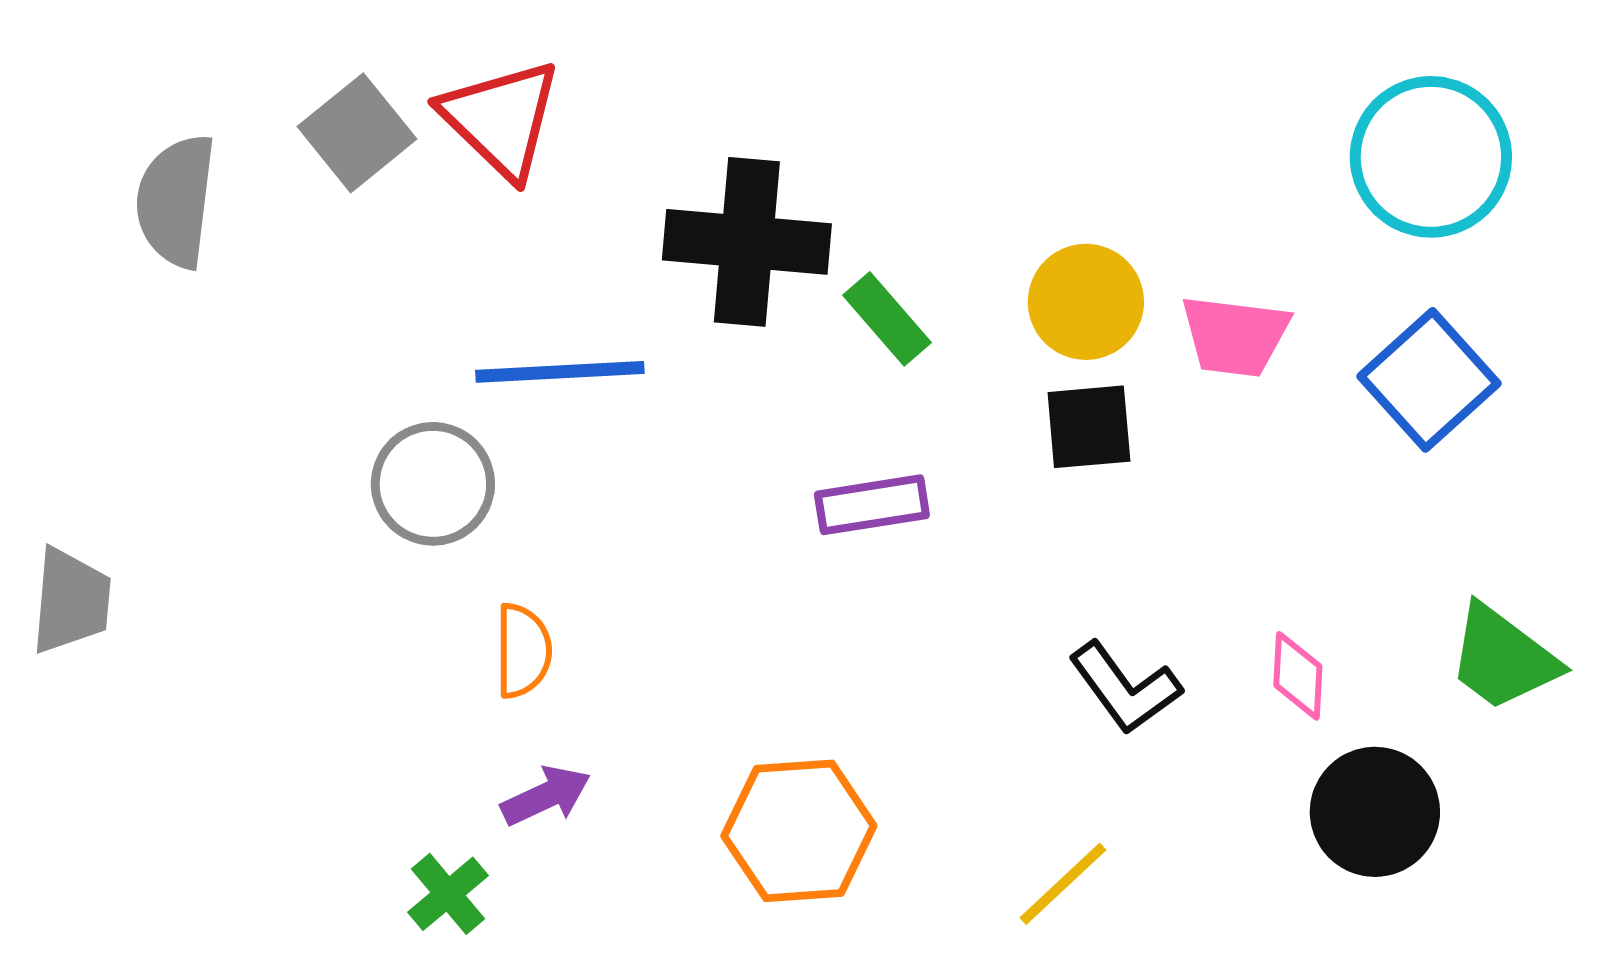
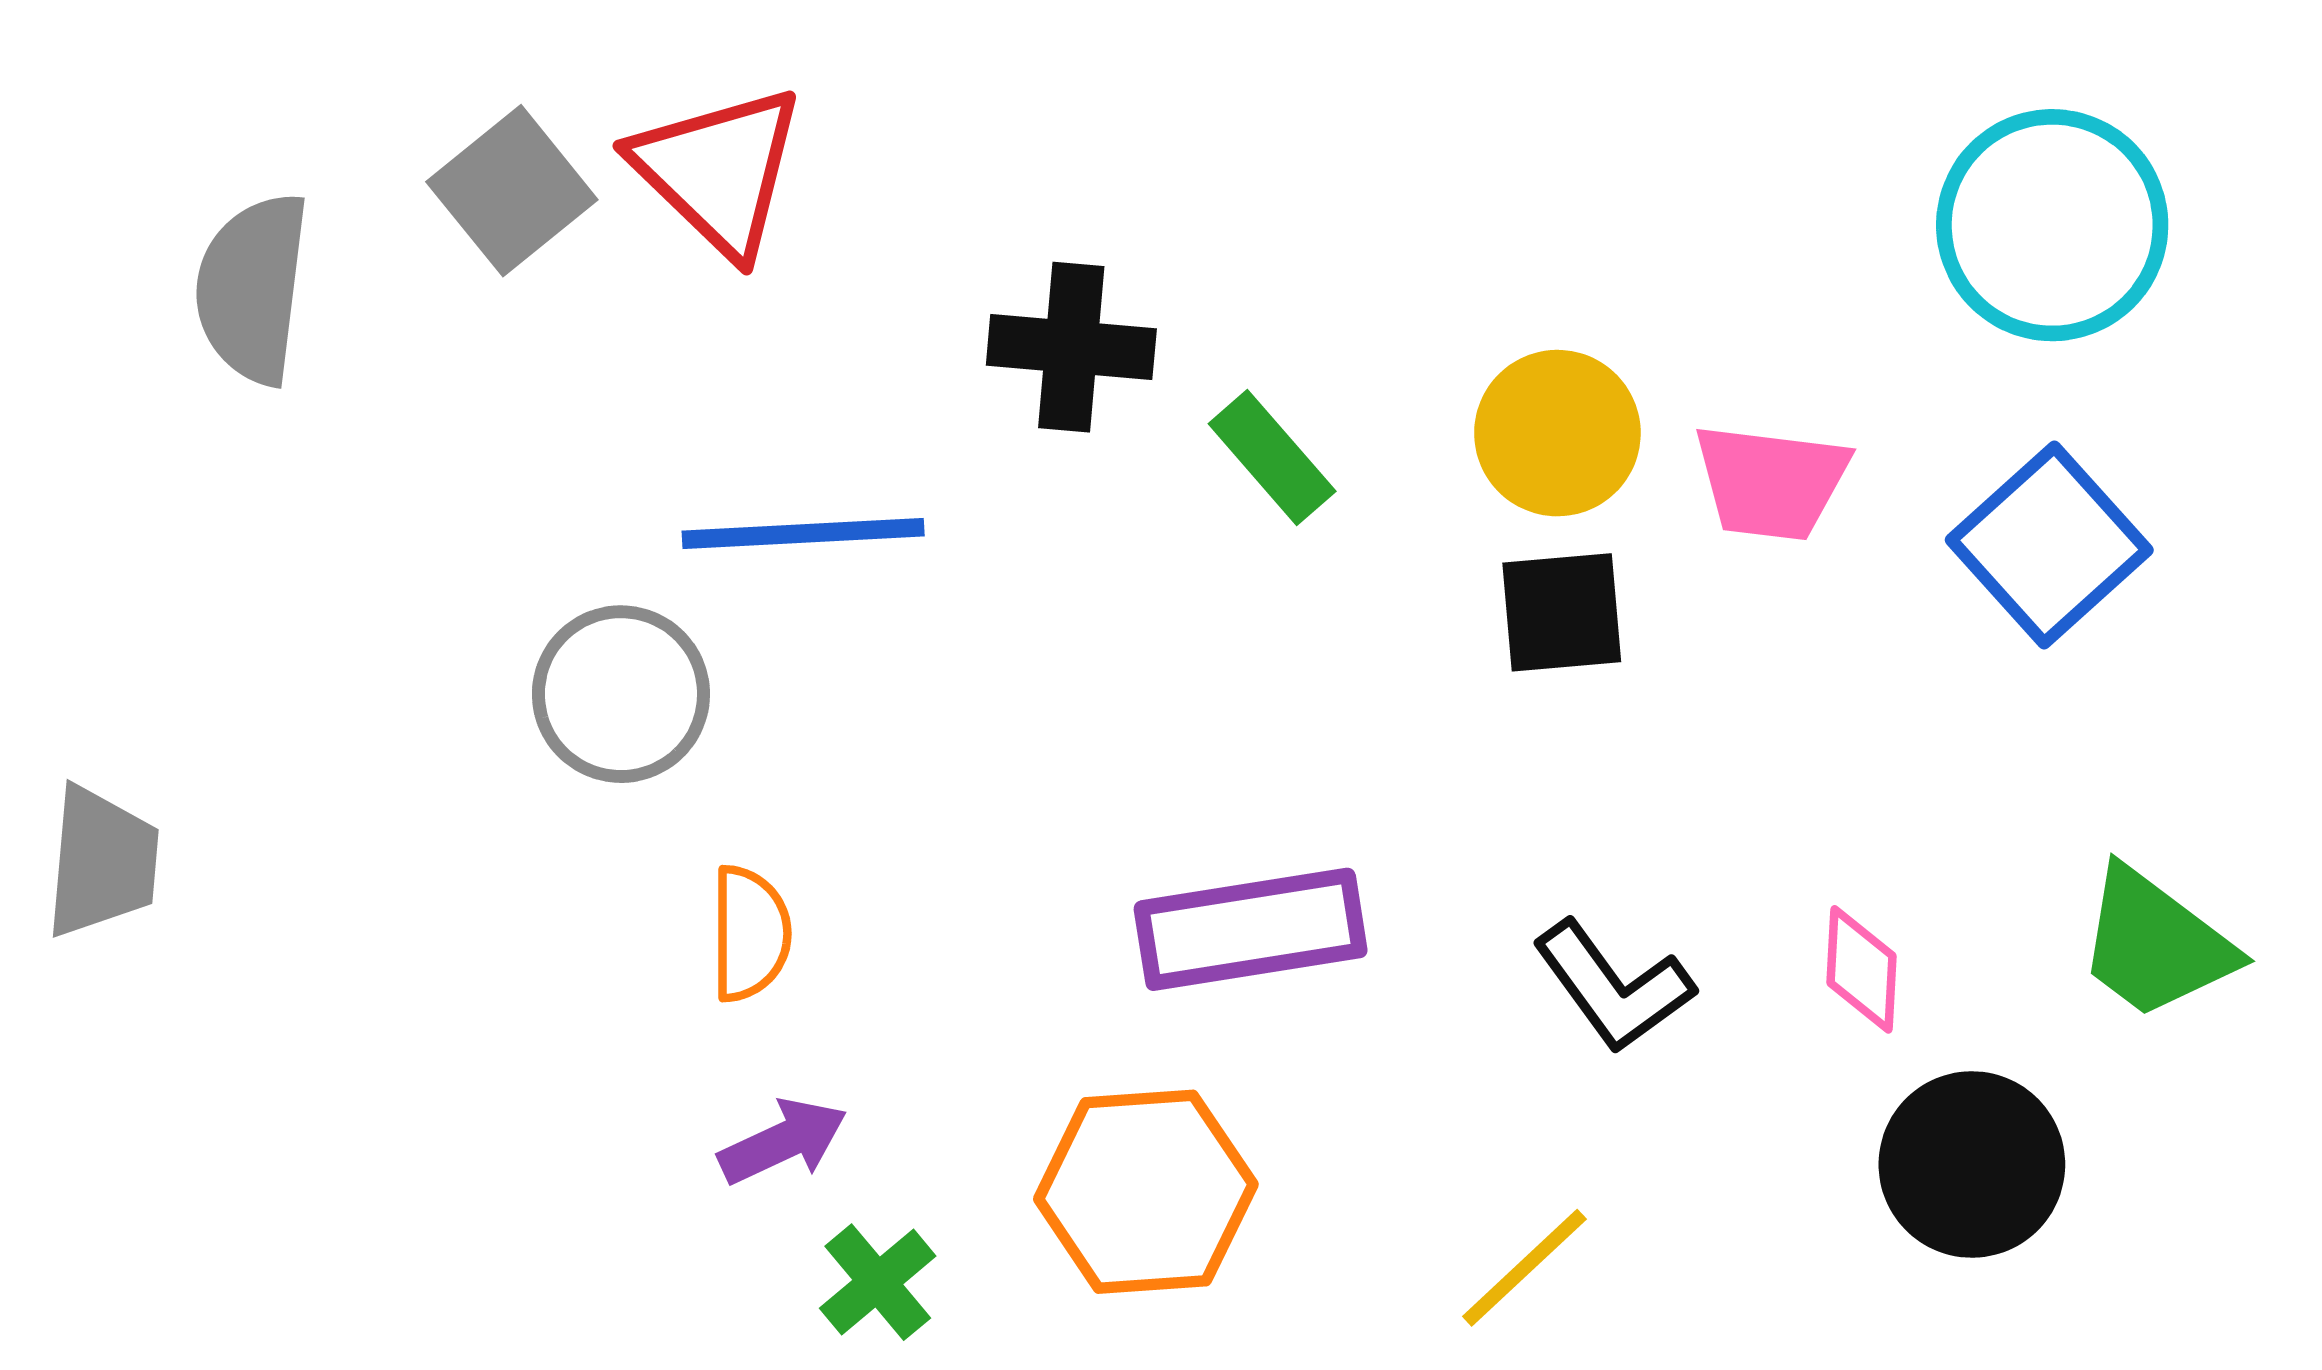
black cross: (747, 242) -> (1071, 347), size x0.7
purple rectangle: (872, 505) -> (1251, 929), moved, size x1.4
green cross: (448, 894) -> (878, 1282), moved

